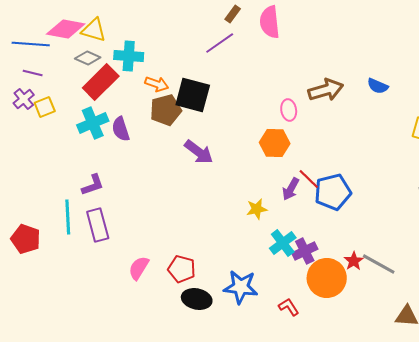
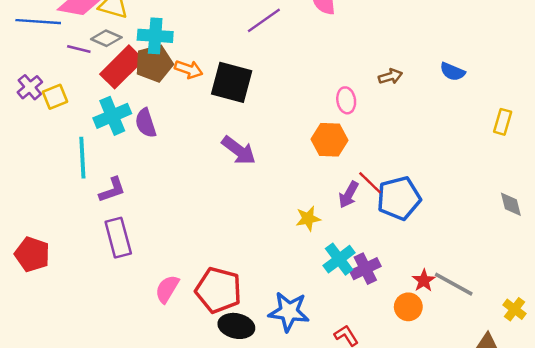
purple line: (33, 73) -> (79, 49), moved
brown arrow: (326, 90) -> (390, 76), size x0.6
brown pentagon: (166, 110) -> (154, 63), moved
cyan line: (68, 217) -> (82, 158), moved
red pentagon: (182, 269) -> (218, 290), size x1.4
orange circle: (327, 278) -> (408, 307), moved, size x0.6

